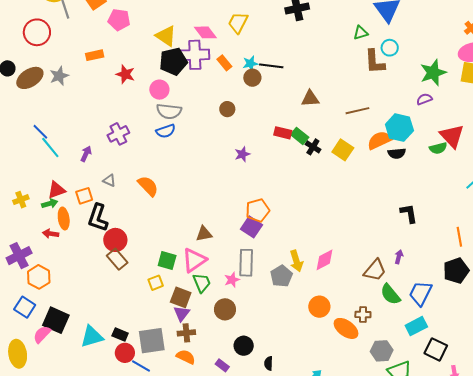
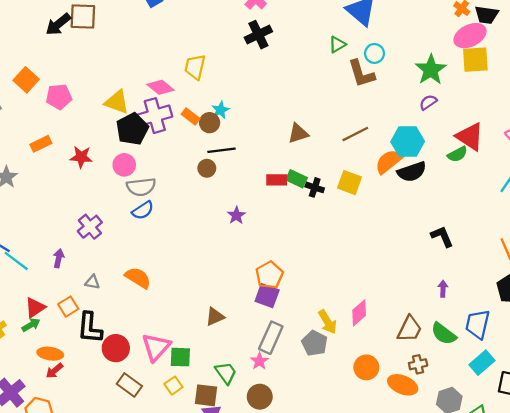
black line: (271, 66) -> (221, 150), moved
brown circle: (252, 78) -> (210, 123), moved
black semicircle: (397, 153) -> (412, 172), size x1.4
orange ellipse: (64, 218) -> (50, 354), moved, turned -60
red arrow: (51, 234) -> (54, 371), moved, turned -35
brown rectangle: (117, 259) -> (129, 385), moved
pink triangle: (194, 260) -> (156, 347), moved
gray rectangle: (246, 263) -> (271, 338), turned 36
brown trapezoid: (375, 270) -> (410, 329), moved

